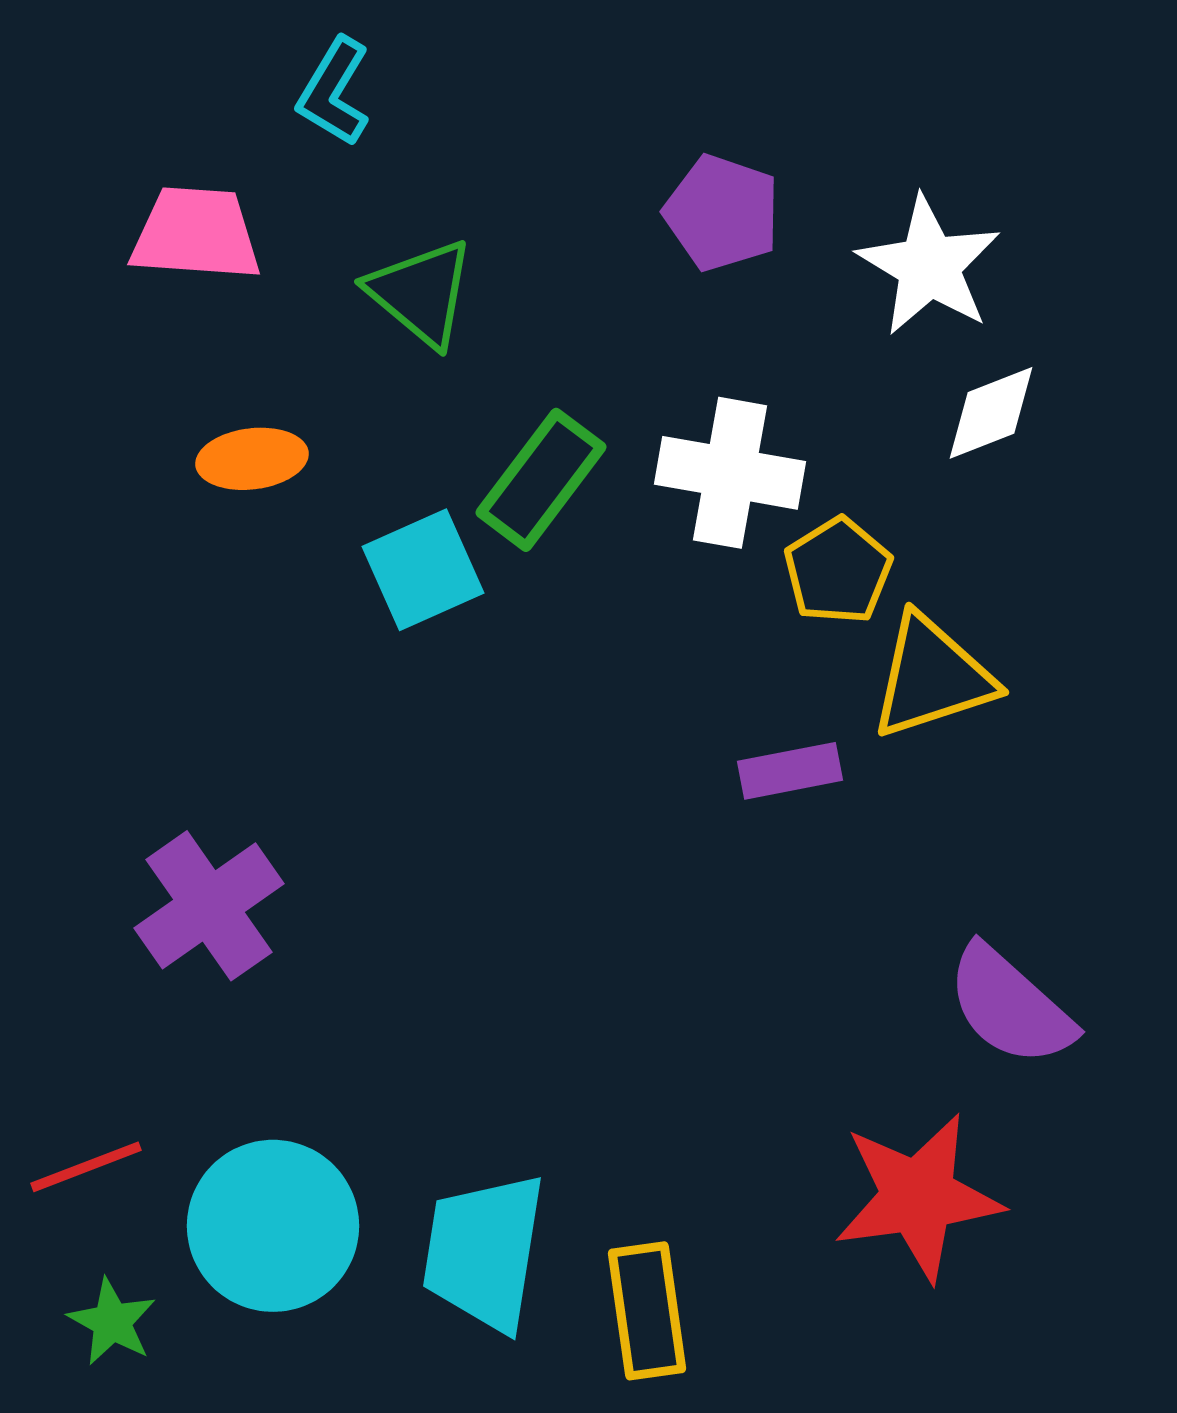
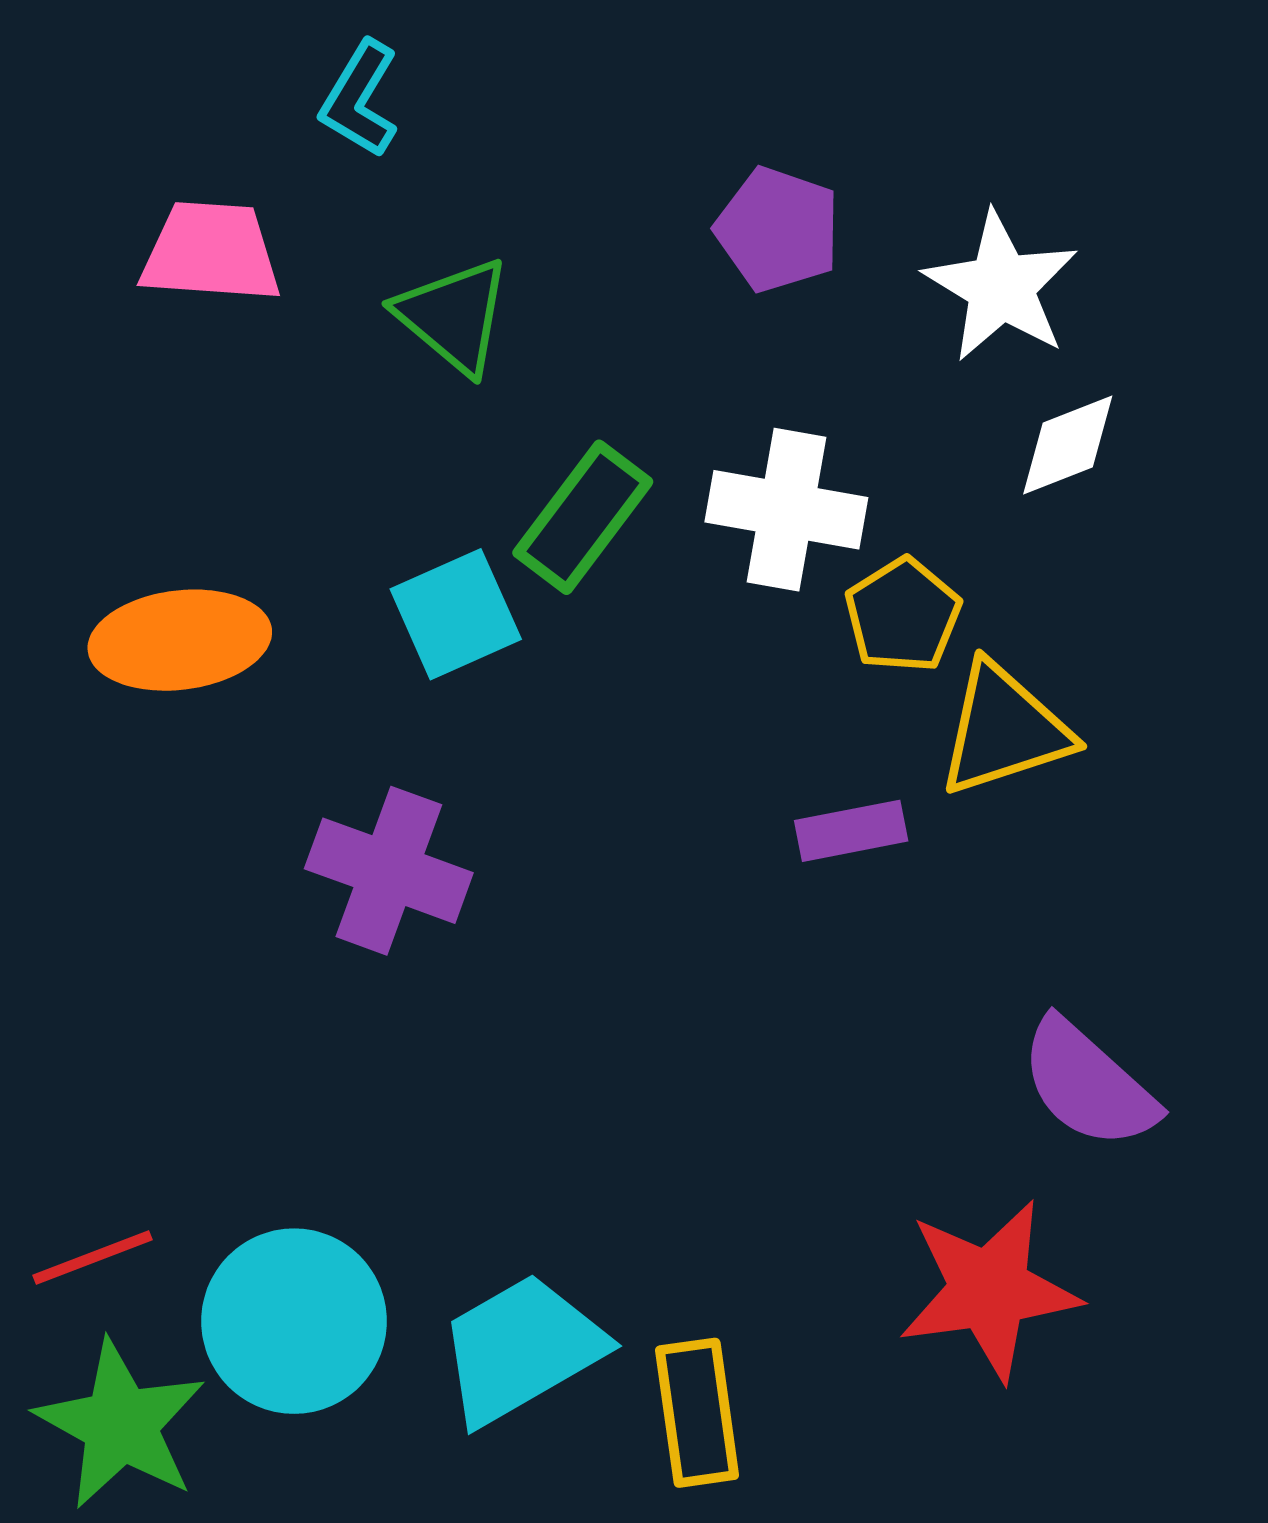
orange ellipse: (252, 459) -> (180, 640), moved, size x1.5
purple cross: (209, 906) -> (389, 871), moved, turned -35
cyan trapezoid: (484, 1252) -> (521, 1349), turned 51
green star: (112, 1322) -> (121, 1425), size x1.8

